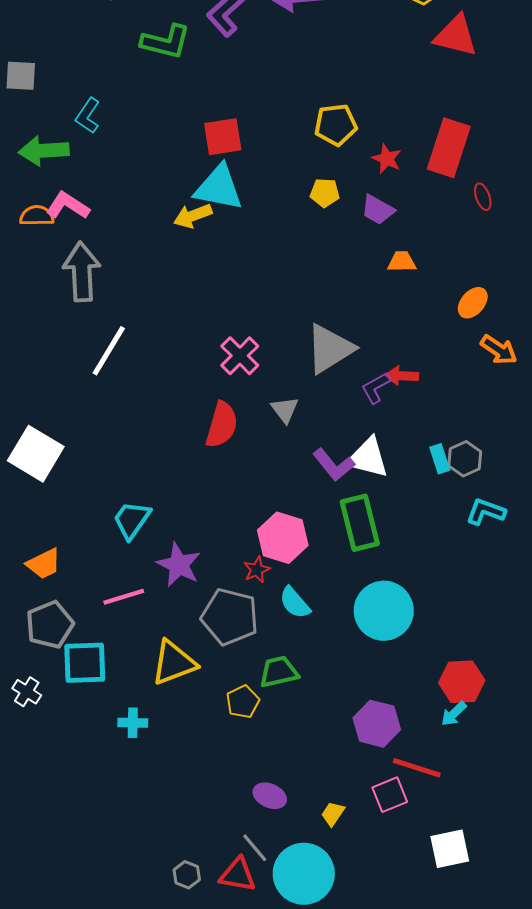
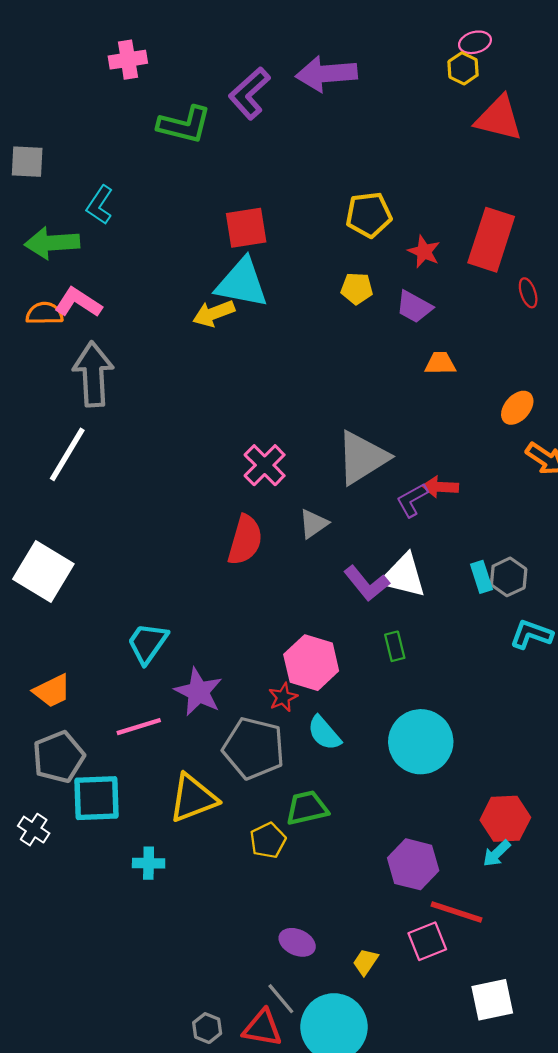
white line: (109, 351) -> (67, 454), moved
gray triangle: (285, 410) -> (313, 524), turned 32
green rectangle: (360, 523) -> (395, 646), size x0.5

